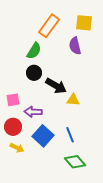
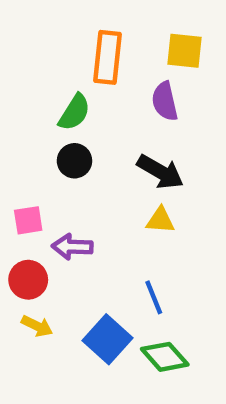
orange rectangle: (49, 26) -> (107, 57), turned -30
black arrow: (56, 86) -> (160, 172), moved
blue square: (43, 136) -> (107, 339), moved

